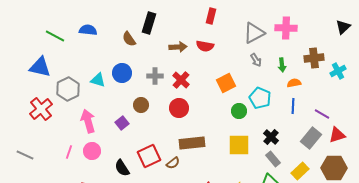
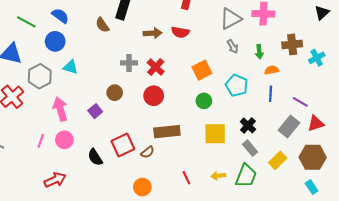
blue semicircle: (88, 30) -> (60, 16), turned 30
blue circle: (122, 73) -> (55, 41), moved
green circle: (239, 111) -> (204, 101), moved

